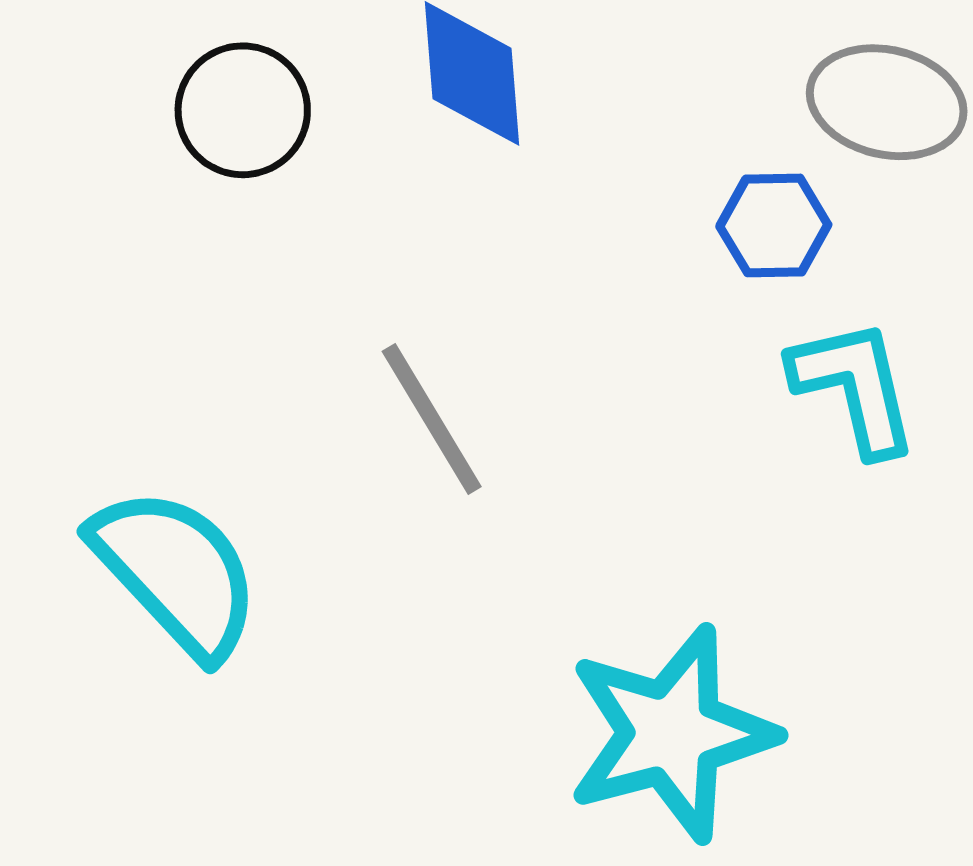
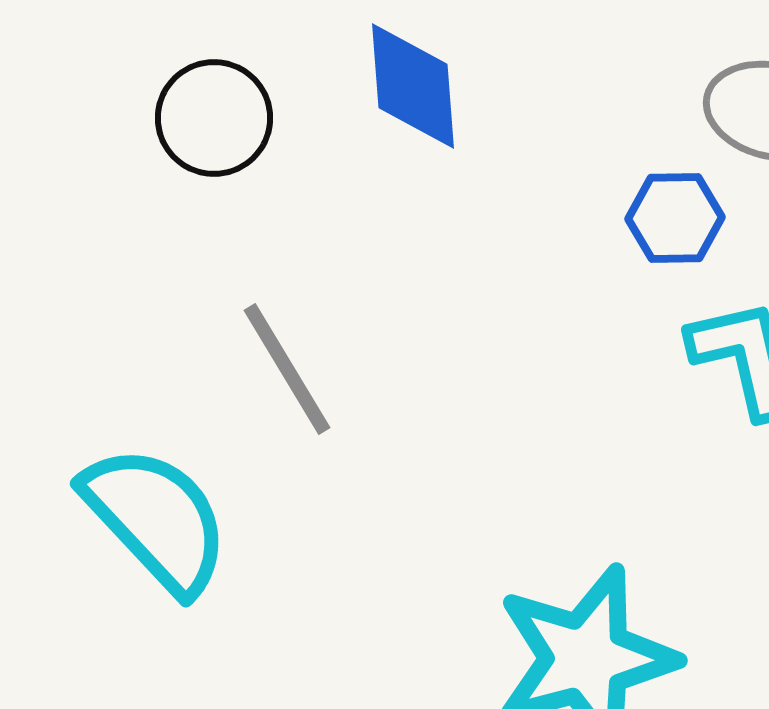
gray line: (432, 419) -> (287, 369), moved

